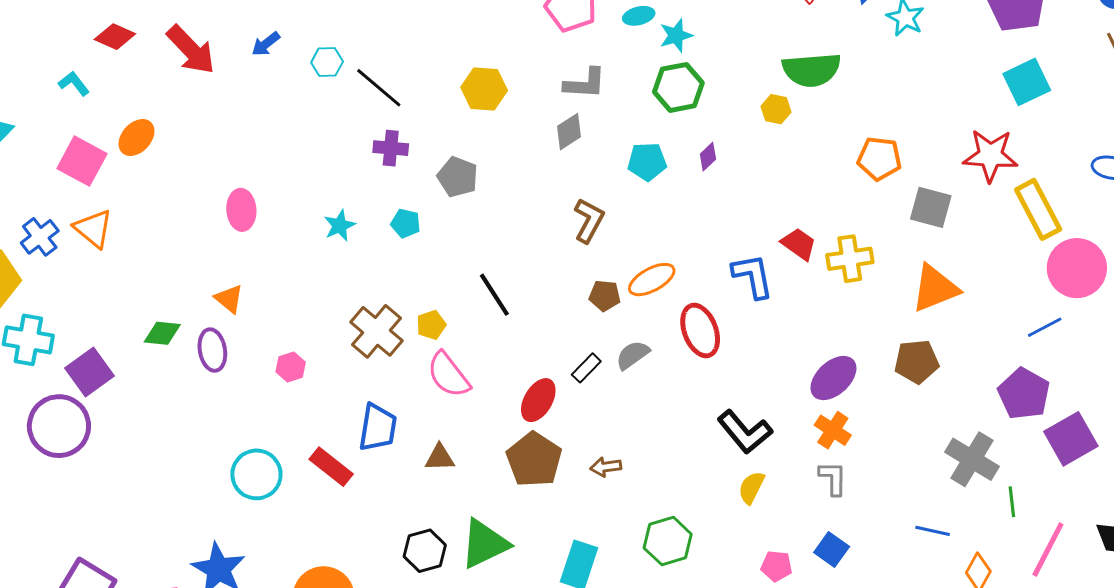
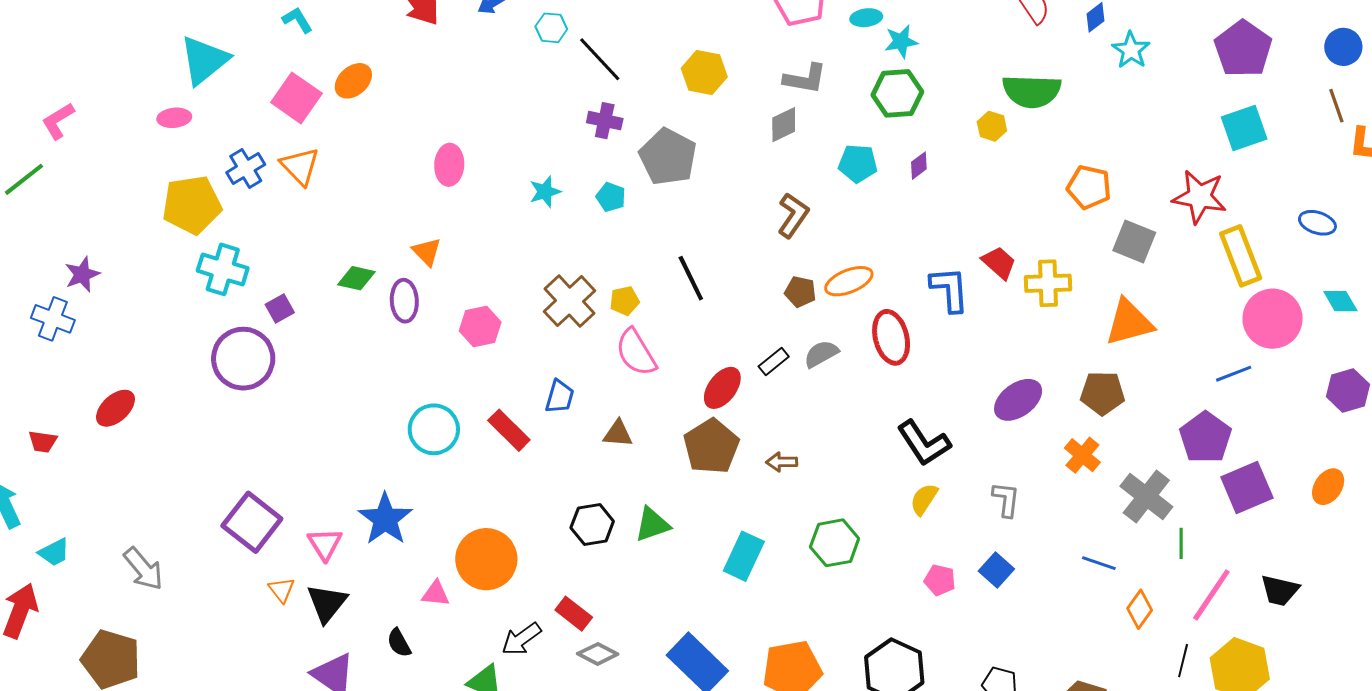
gray pentagon: (458, 177) -> (668, 157), size x1.4
pink hexagon: (291, 367) -> (480, 327), size x1.4
purple square: (90, 372) -> (280, 308), size x0.6
blue trapezoid: (378, 428) -> (560, 397), size x0.7
orange cross: (833, 430) -> (1082, 455), moved
green triangle: (484, 544) -> (652, 525), size x0.7

